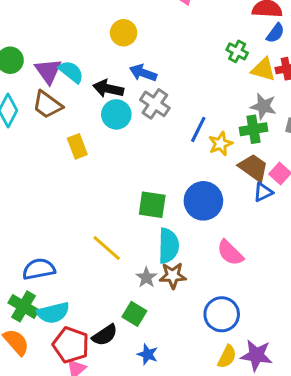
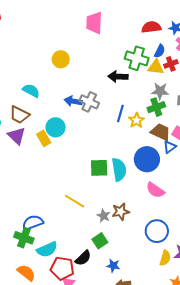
blue semicircle: (275, 33) -> (160, 51), moved
green cross: (237, 51) -> (137, 58), size x1.6
purple triangle: (48, 71) -> (17, 136), moved
blue arrow: (143, 73) -> (73, 101), moved
black arrow: (108, 89) -> (118, 77), moved
cyan circle: (116, 114) -> (56, 127), moved
blue circle: (203, 201) -> (147, 159), moved
cyan semicircle: (168, 246) -> (119, 170), moved
green cross: (23, 306) -> (24, 238), moved
green square: (134, 314) -> (100, 241), turned 35

